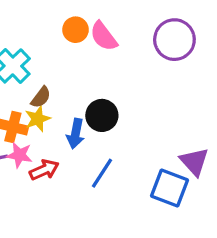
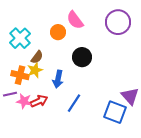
orange circle: (76, 30) -> (58, 32), moved
black circle: (102, 115) -> (82, 57), moved
pink star: (19, 155) -> (24, 101), moved

